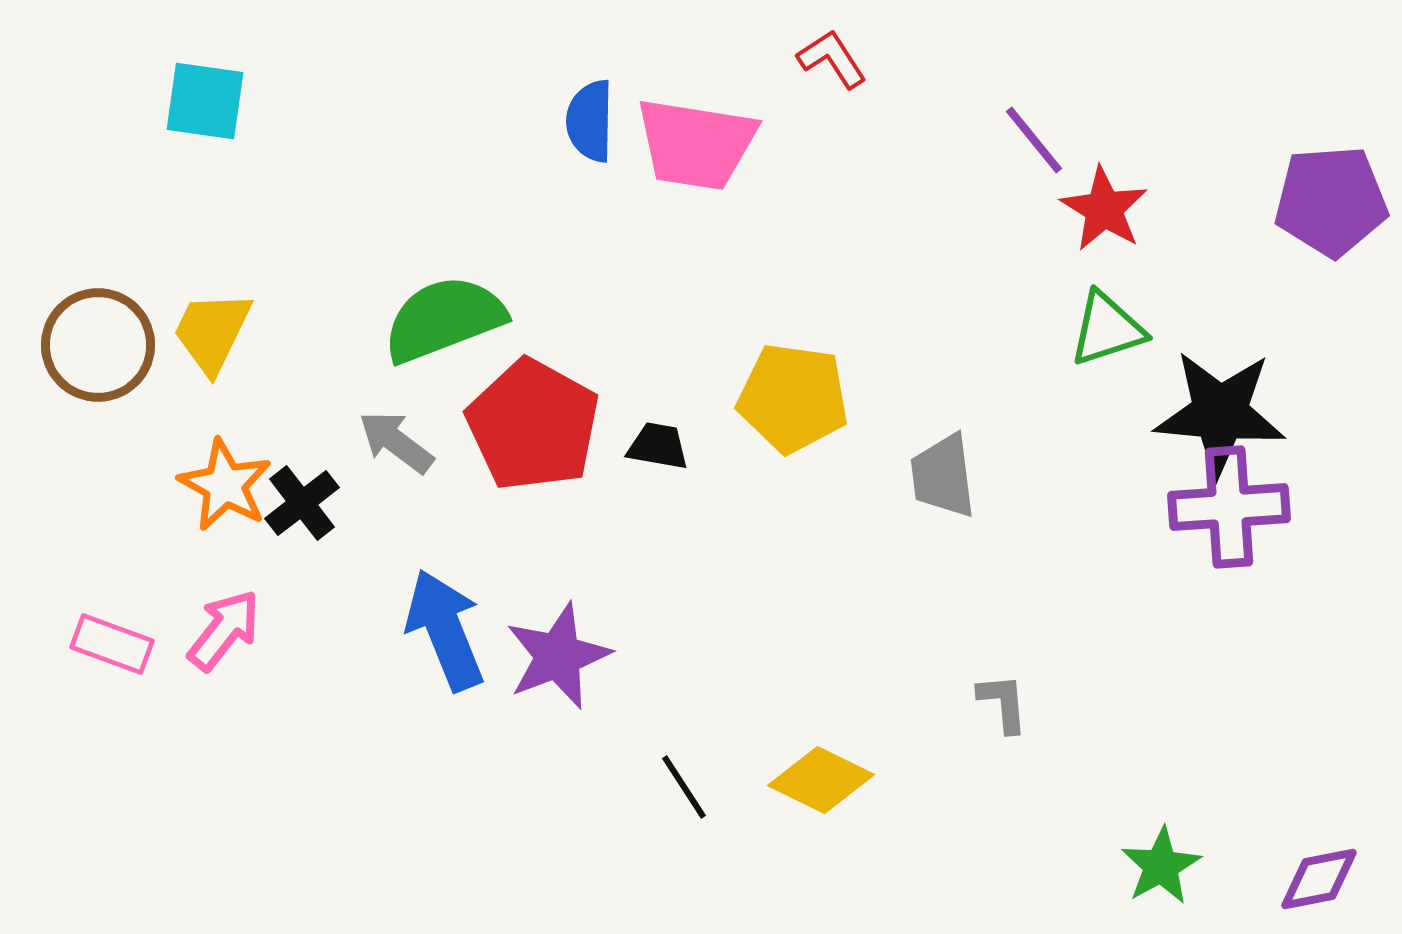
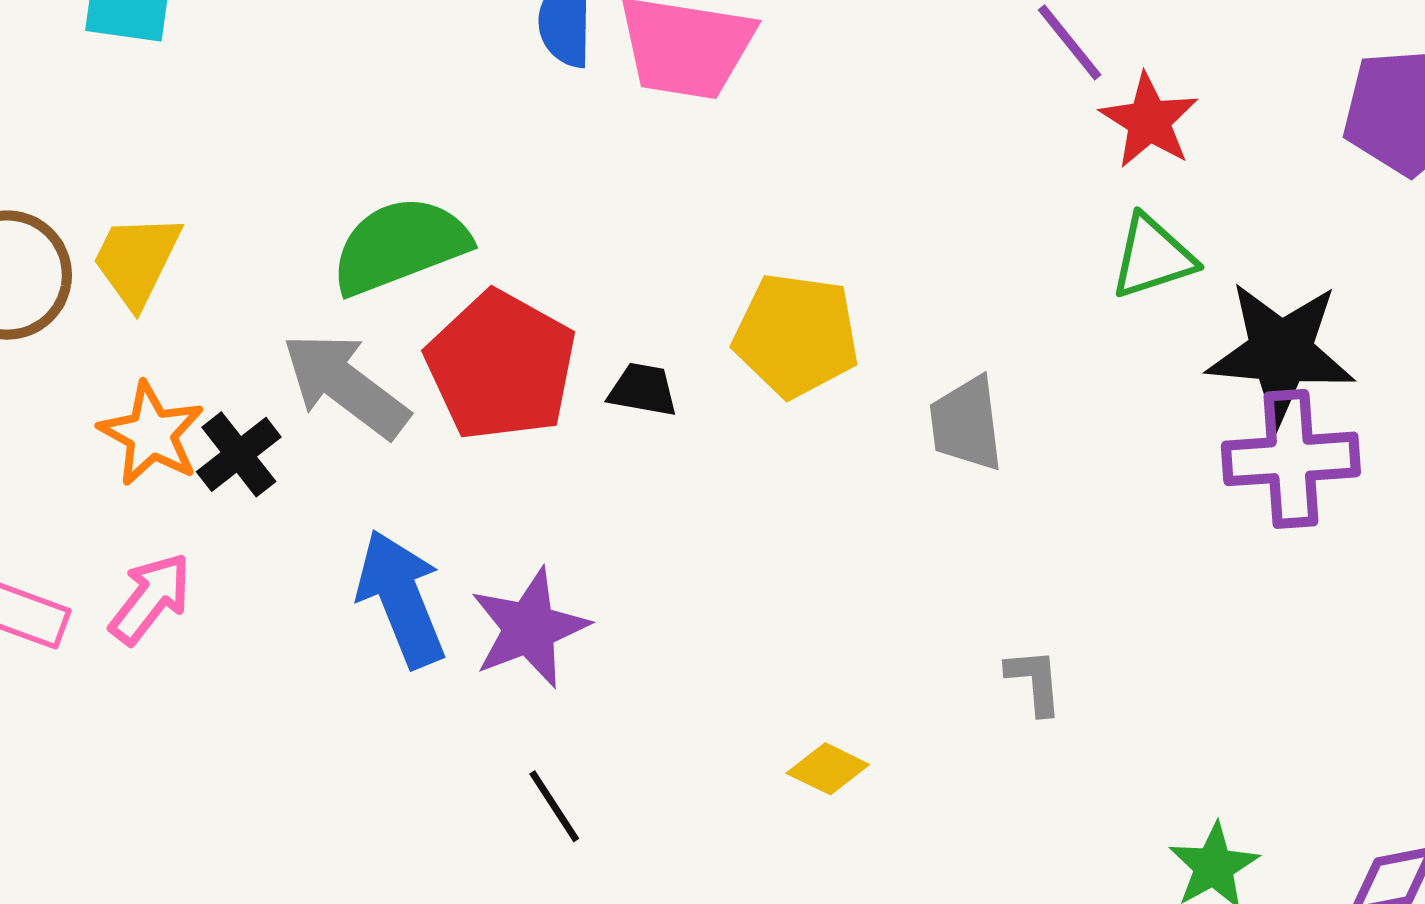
gray arrow: (396, 442) -> (345, 385), size x1.5
yellow diamond: (821, 780) -> (828, 769), size x0.7
black line: (684, 787) -> (554, 806), moved

